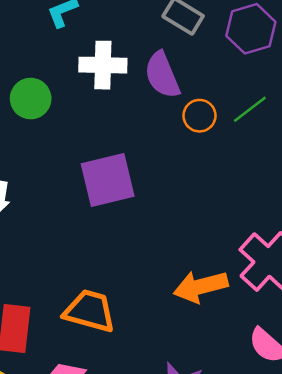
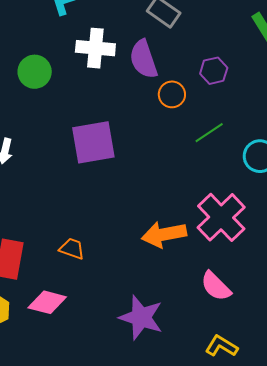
purple hexagon: (251, 29) -> (214, 71), moved, size x0.7
green line: (250, 109) -> (209, 133), moved
orange trapezoid: (90, 311) -> (72, 249), size x0.6

